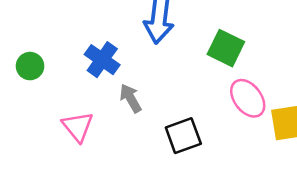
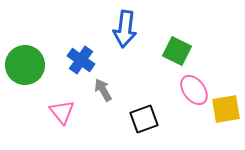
green circle: (30, 66) -> (25, 65), size x1.8

